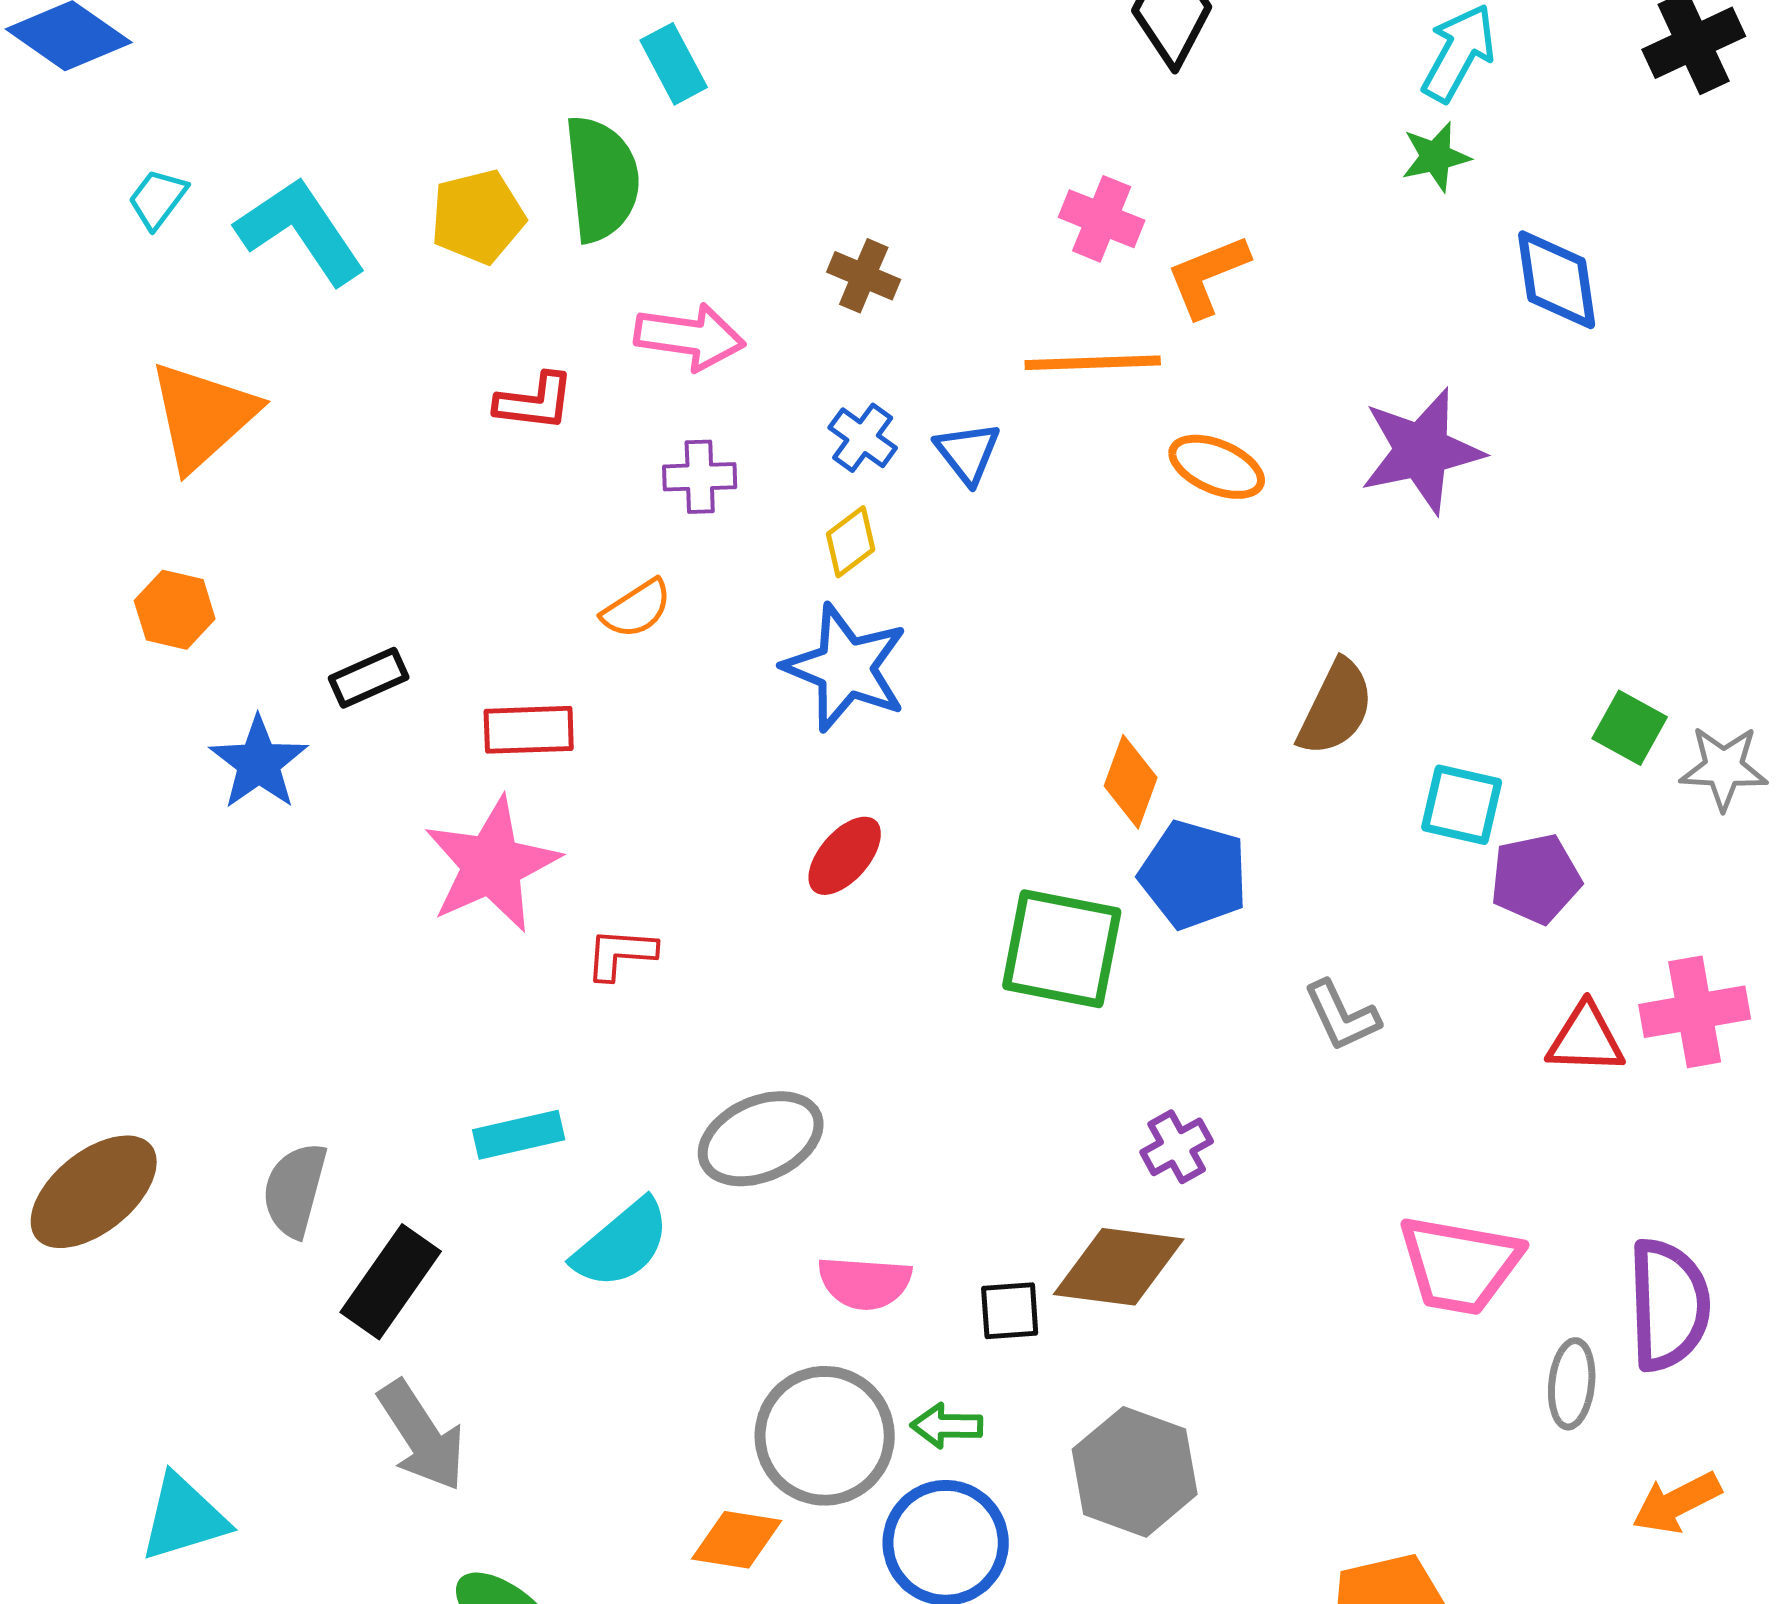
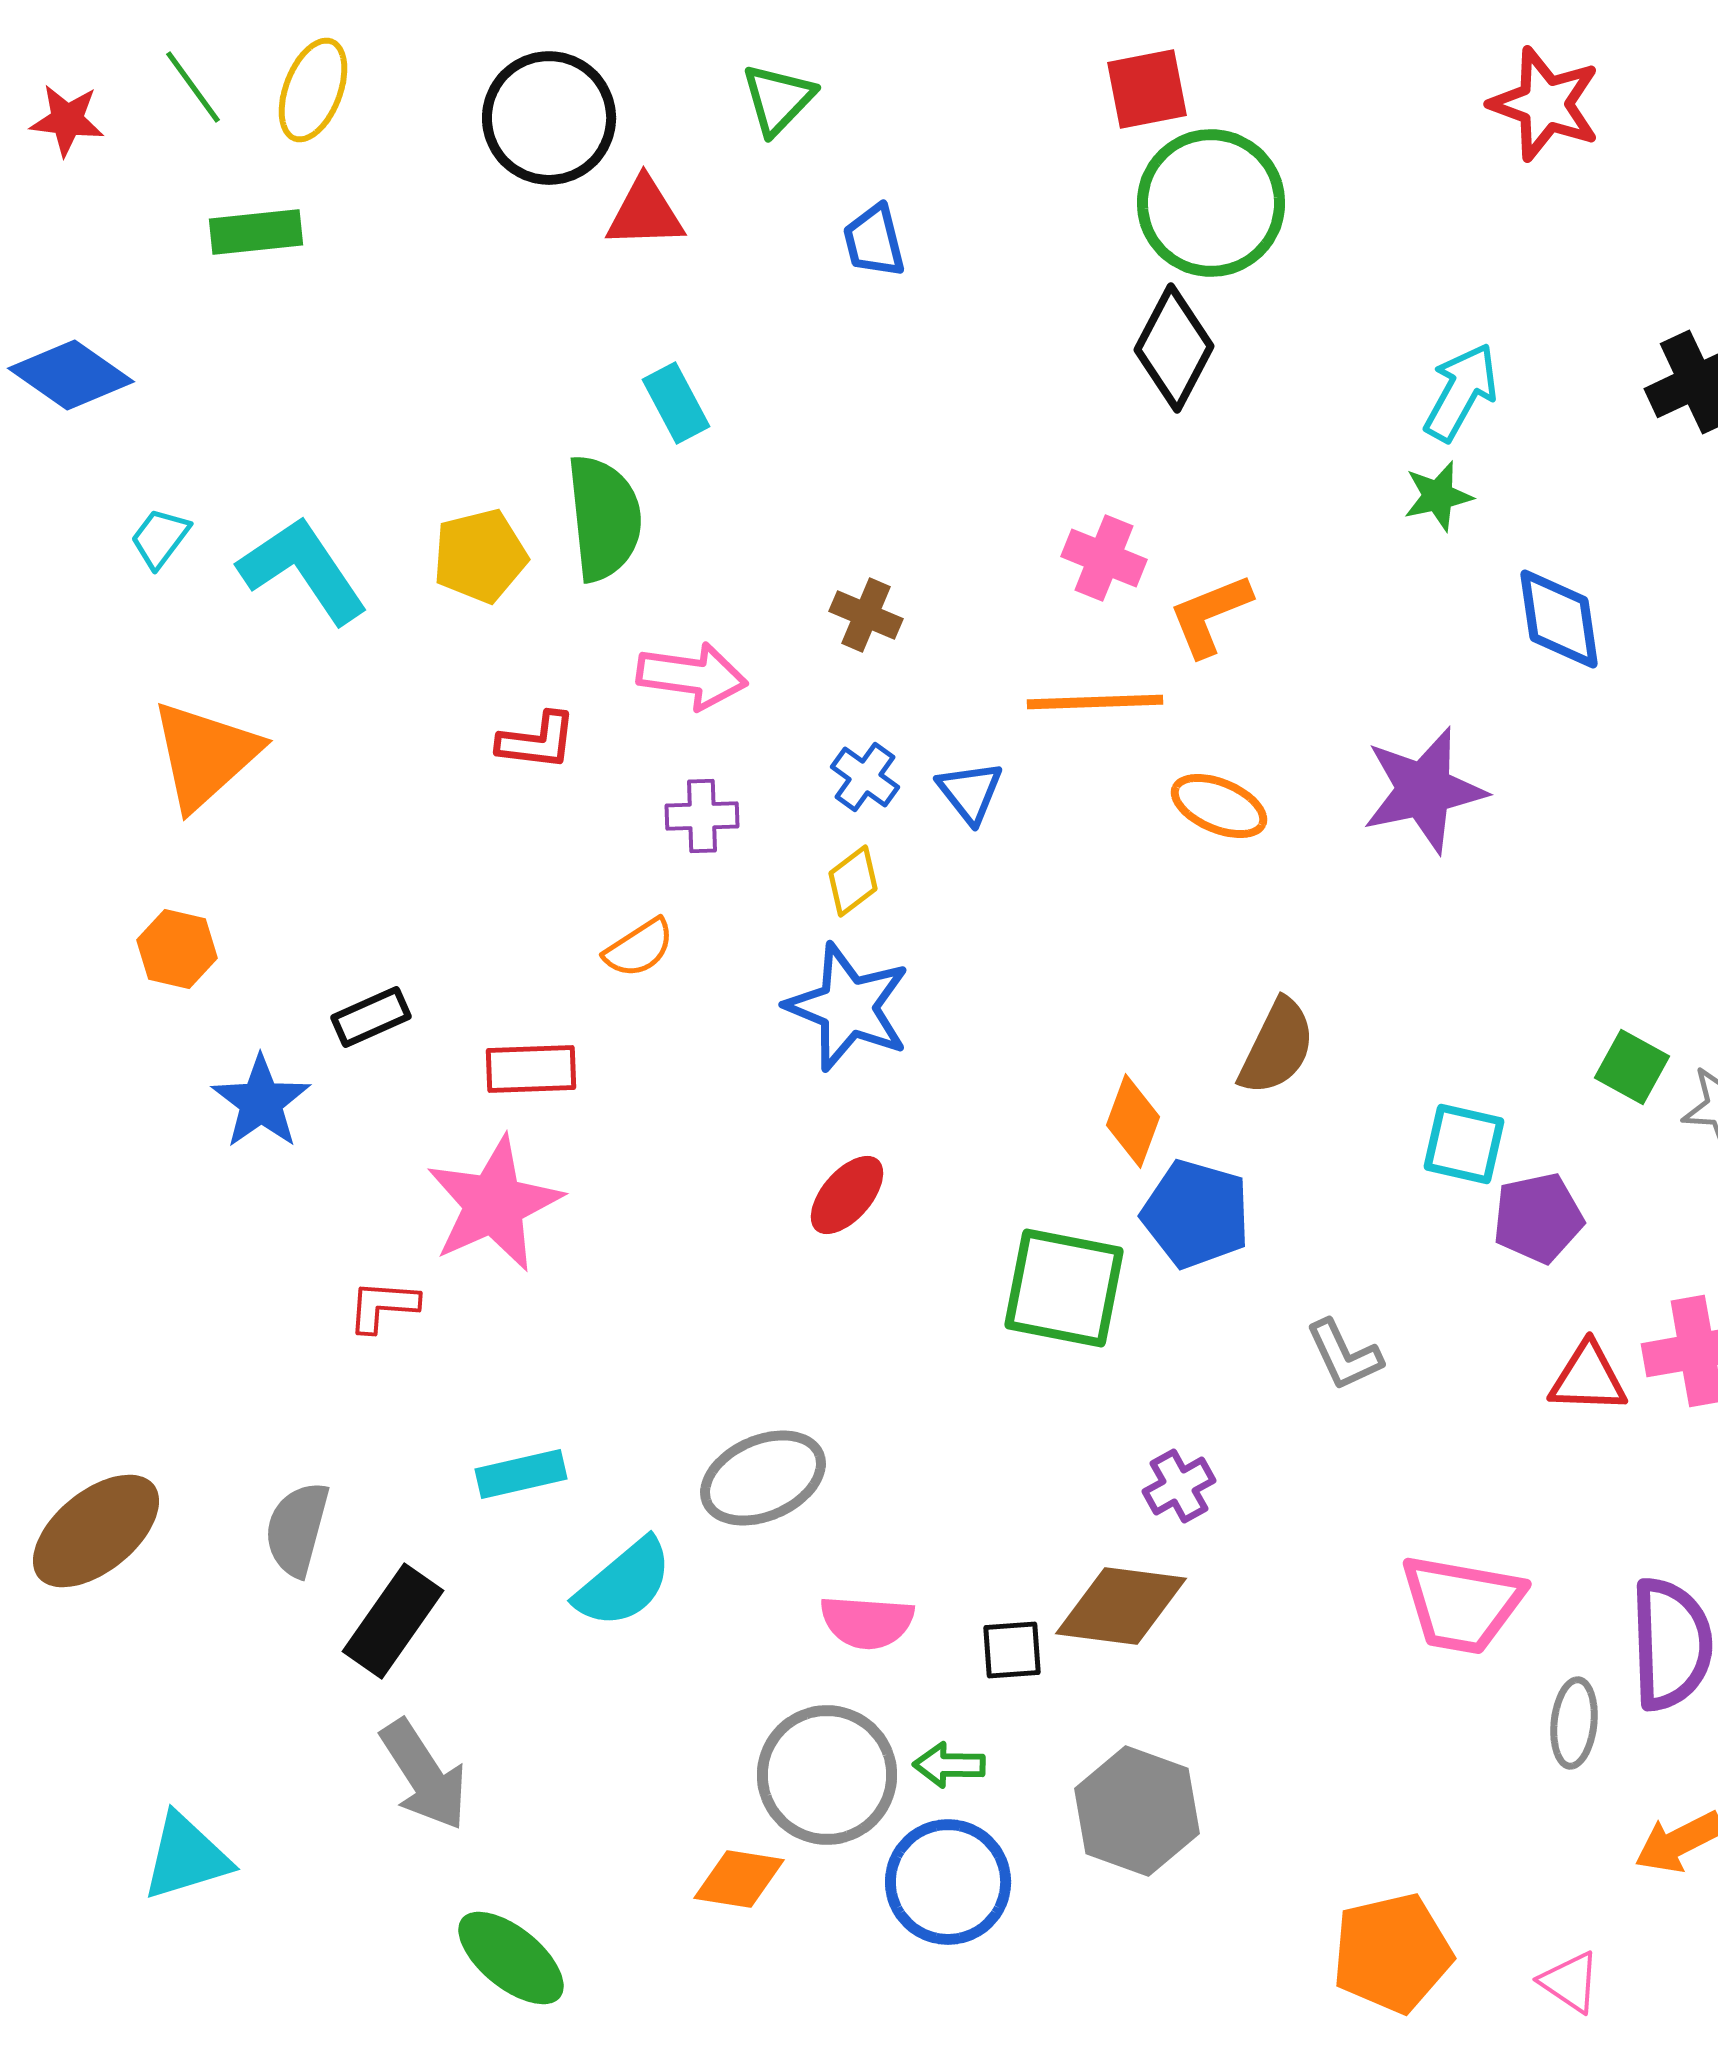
brown semicircle: (1336, 708) -> (1277, 1047), moved
red L-shape: (621, 954) -> (383, 1306), moved

